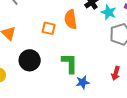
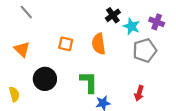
orange semicircle: (71, 19) -> (99, 44), moved

